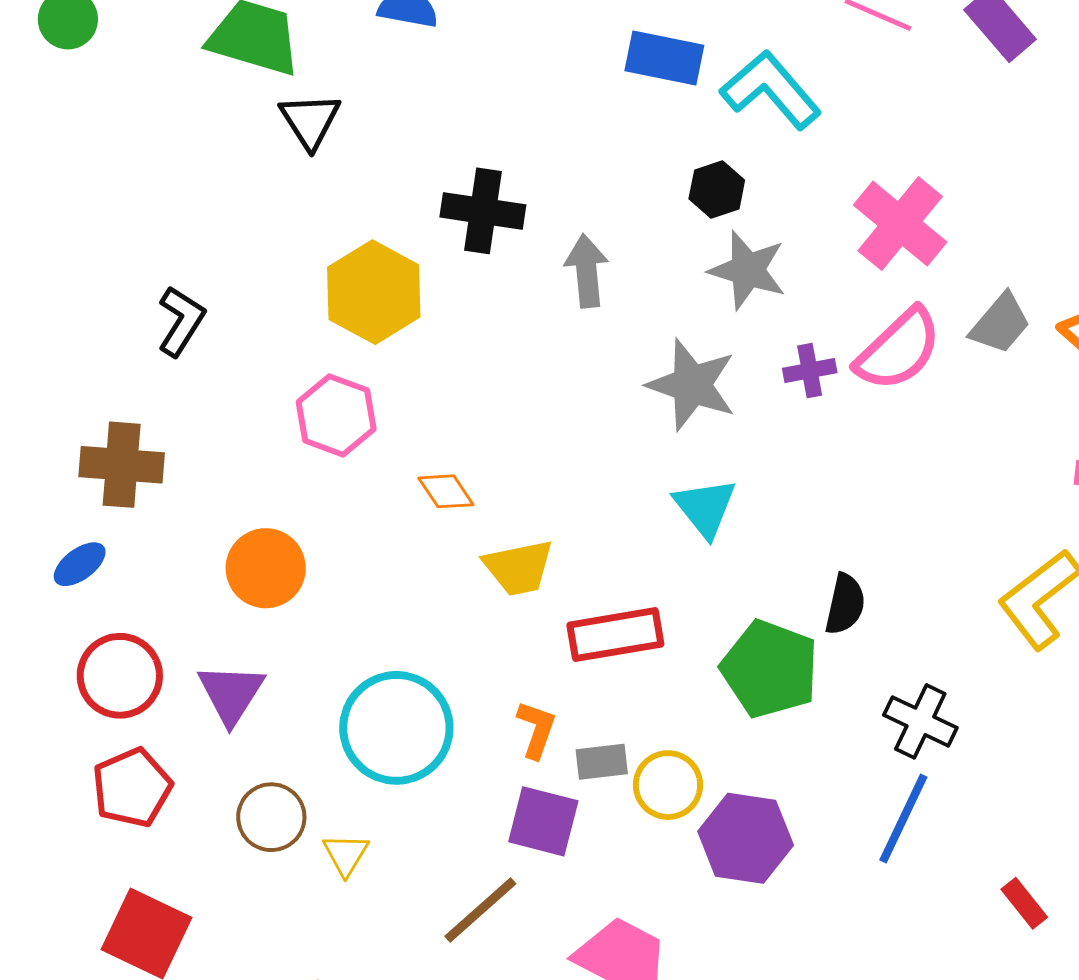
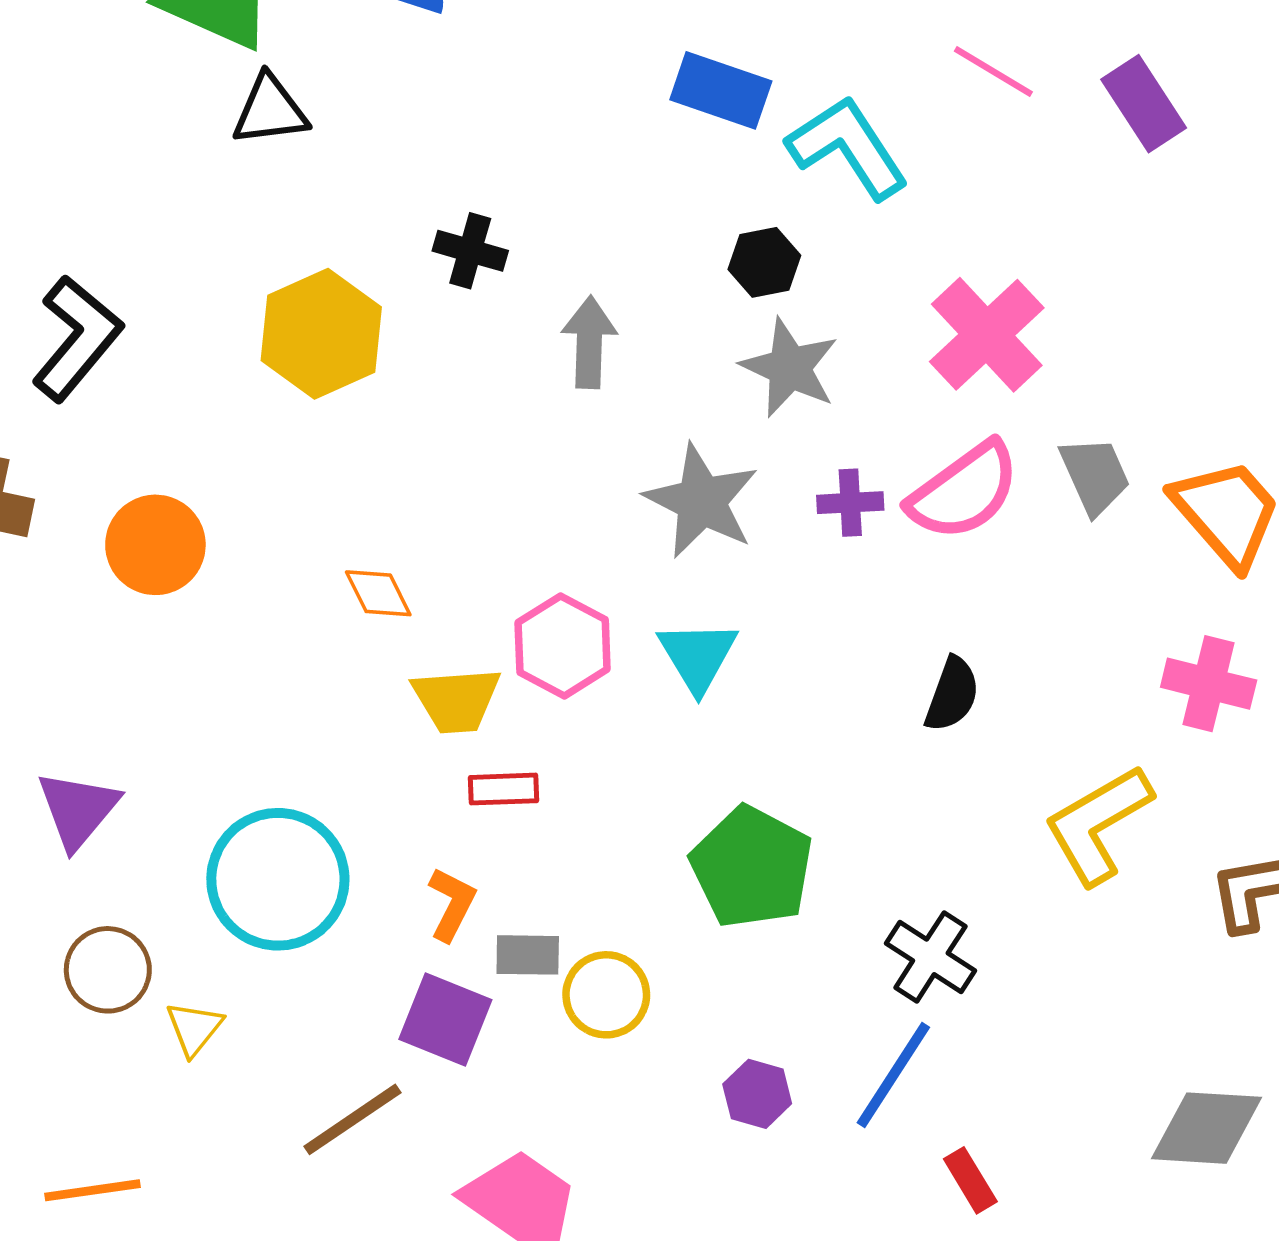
black triangle: (310, 121) -> (270, 110), turned 48
black cross: (483, 211) -> (470, 251), size x0.7
black L-shape: (181, 321) -> (77, 338), size x1.4
gray trapezoid: (1000, 324) -> (1095, 475), turned -72
pink hexagon: (336, 415) -> (563, 646), moved
orange circle: (266, 568) -> (155, 545), moved
black semicircle: (845, 604) -> (952, 694), moved
red rectangle: (615, 635) -> (504, 789), moved, size x0.6
purple hexagon: (746, 838) -> (757, 1094), moved, size x0.6
red rectangle: (1024, 903) -> (970, 1180), moved

